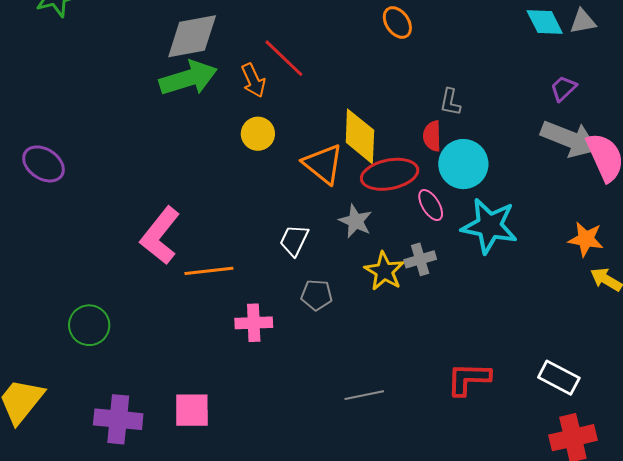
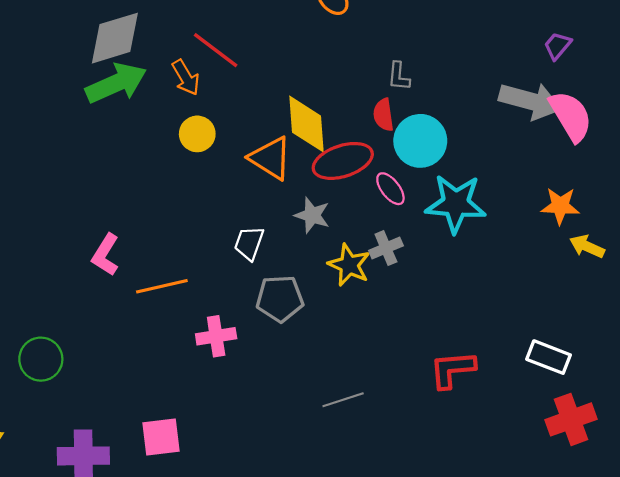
purple trapezoid: (563, 88) -> (557, 46), moved
pink L-shape: (160, 236) -> (105, 255), size x0.7
gray pentagon: (317, 295) -> (280, 299), size x1.4

